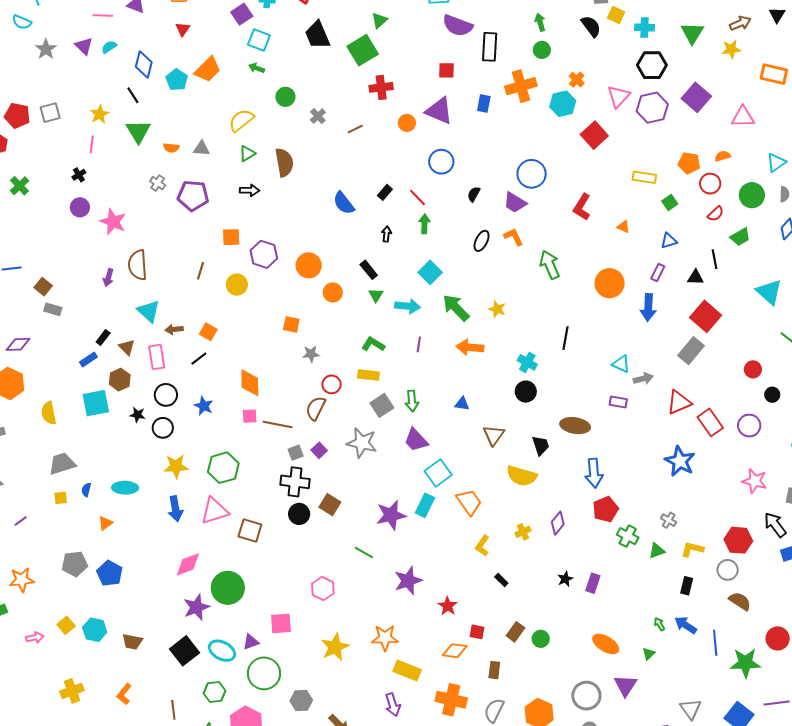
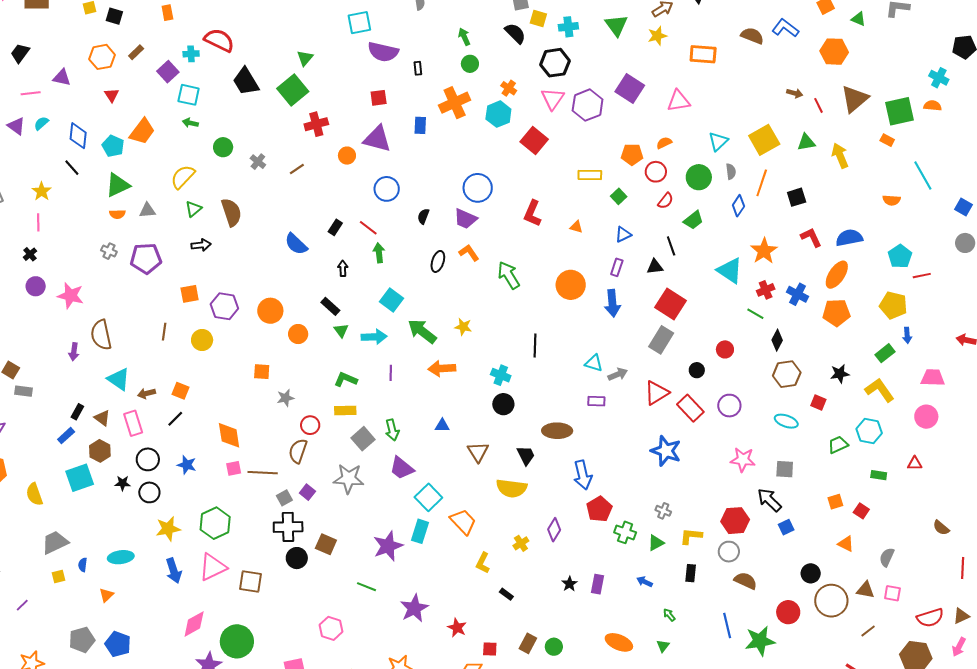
black rectangle: (490, 47) -> (418, 68), size x0.5
black hexagon: (652, 65) -> (555, 63), moved
green triangle: (138, 131) -> (118, 185), moved, turned 44
black circle: (772, 395) -> (697, 370), moved
blue arrow: (686, 625) -> (645, 582), moved, size x0.7

